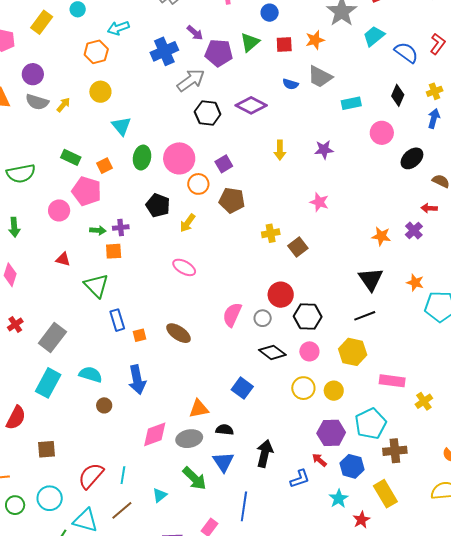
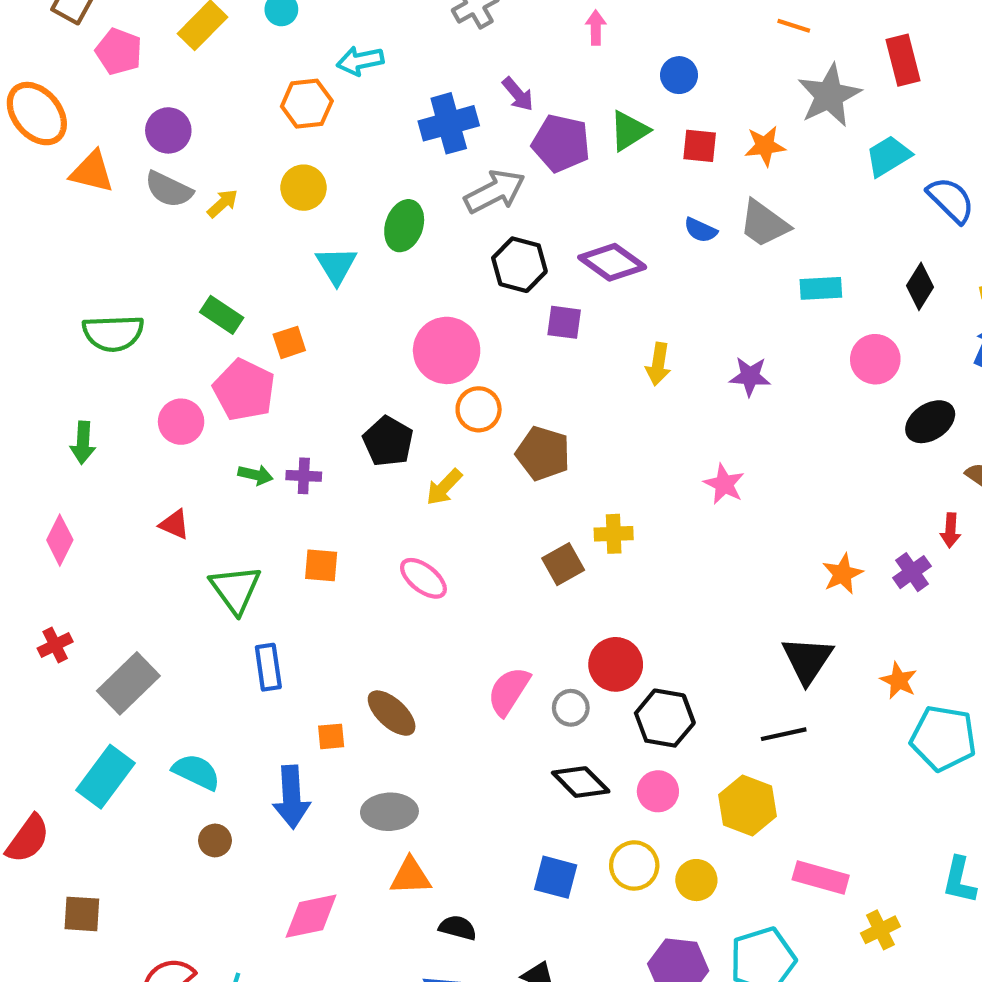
green ellipse: (142, 158) -> (404, 226), moved
purple square: (224, 164) -> (564, 322), moved, turned 30
red arrow: (429, 208) -> (950, 530), turned -98
orange star: (381, 236) -> (842, 574), turned 30
brown square: (298, 247) -> (563, 564), moved
orange square: (114, 251) -> (321, 565), moved
orange square: (140, 335) -> (331, 736), moved
blue square: (242, 388) -> (556, 877), moved, turned -30
gray ellipse: (189, 439) -> (389, 812), moved

